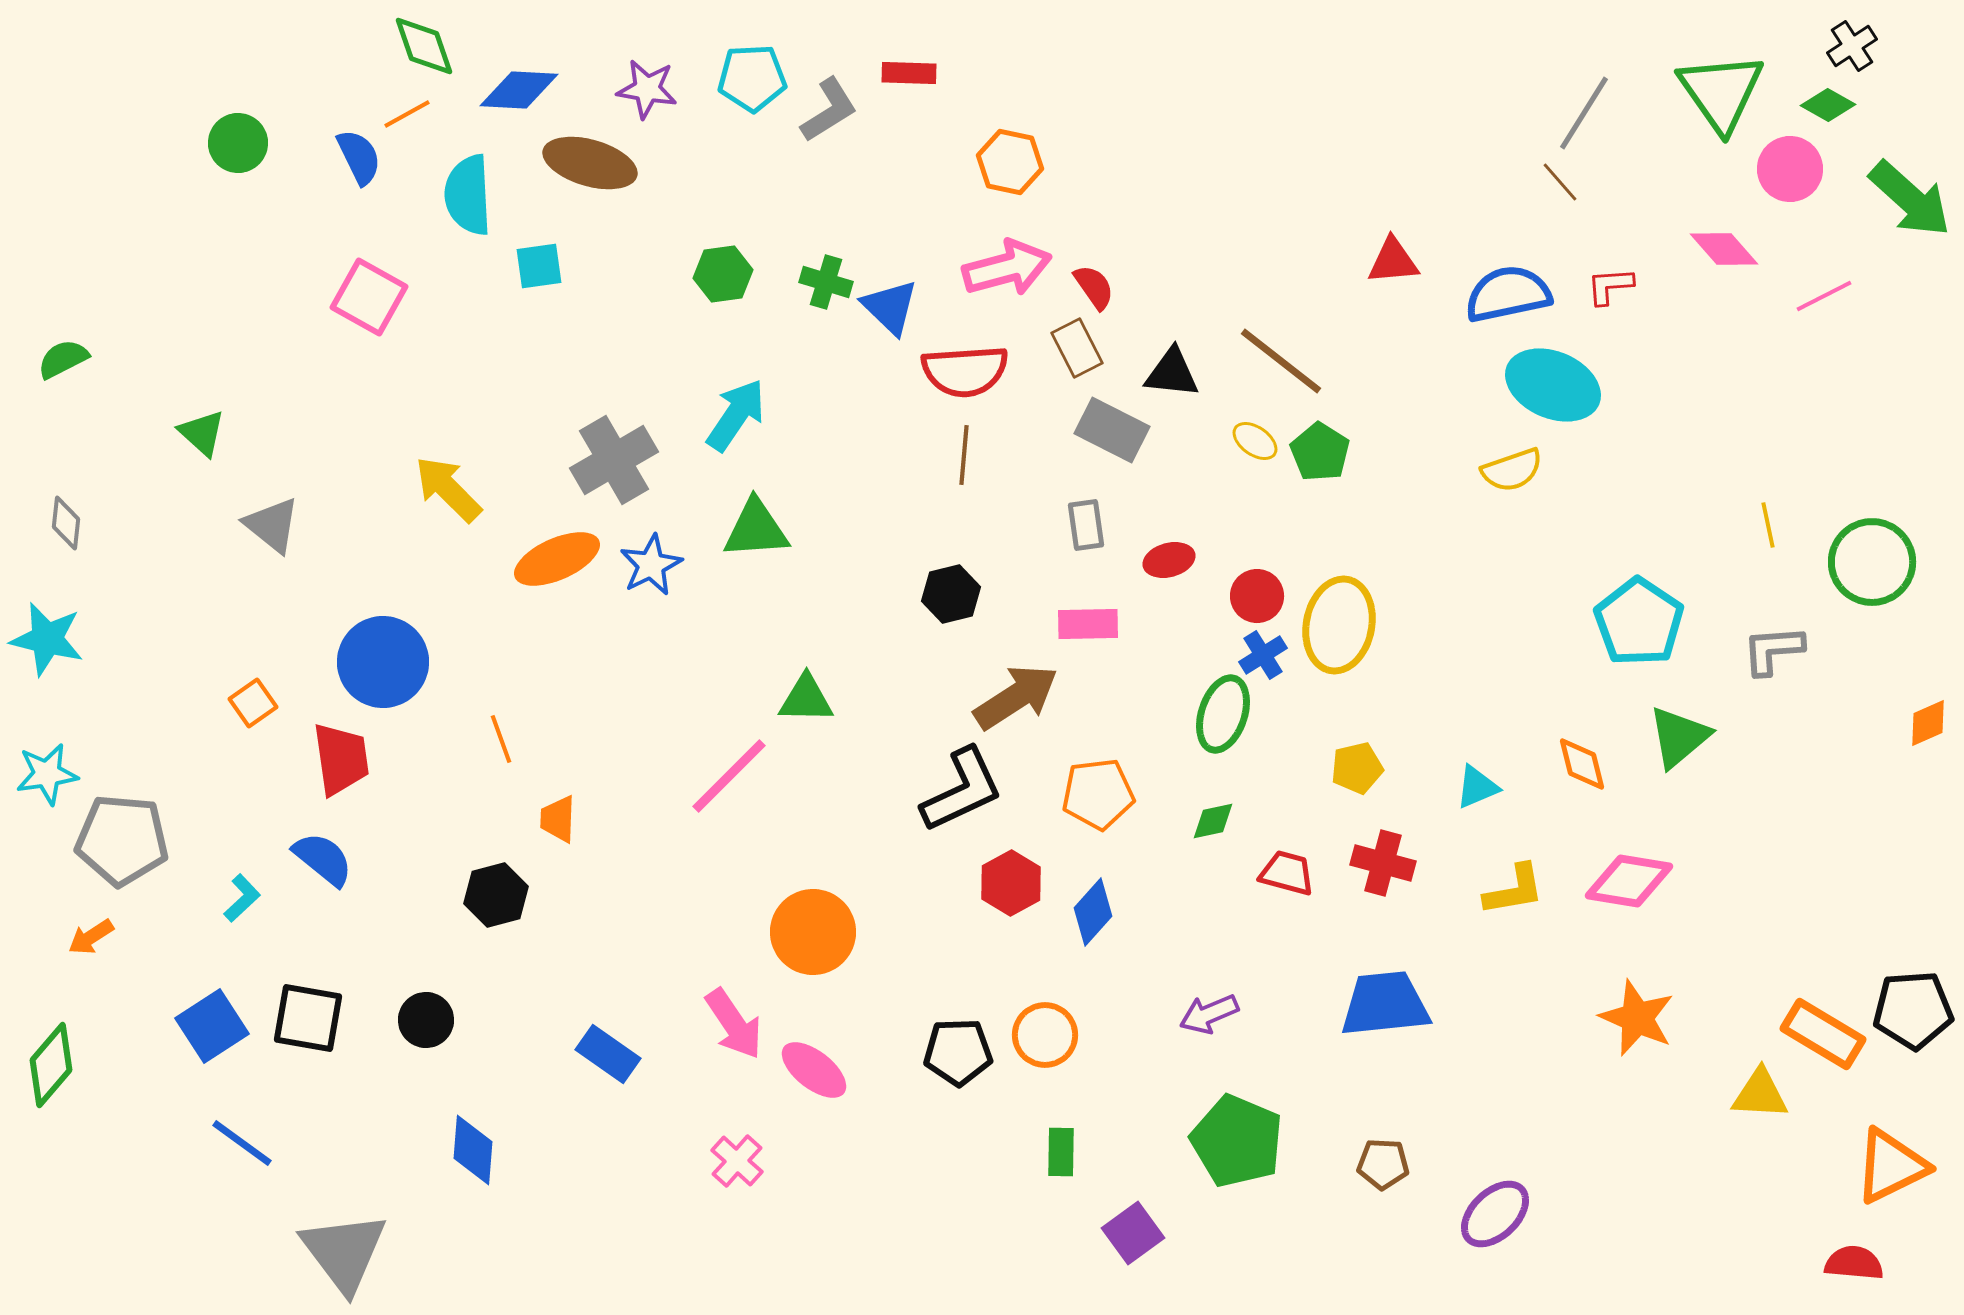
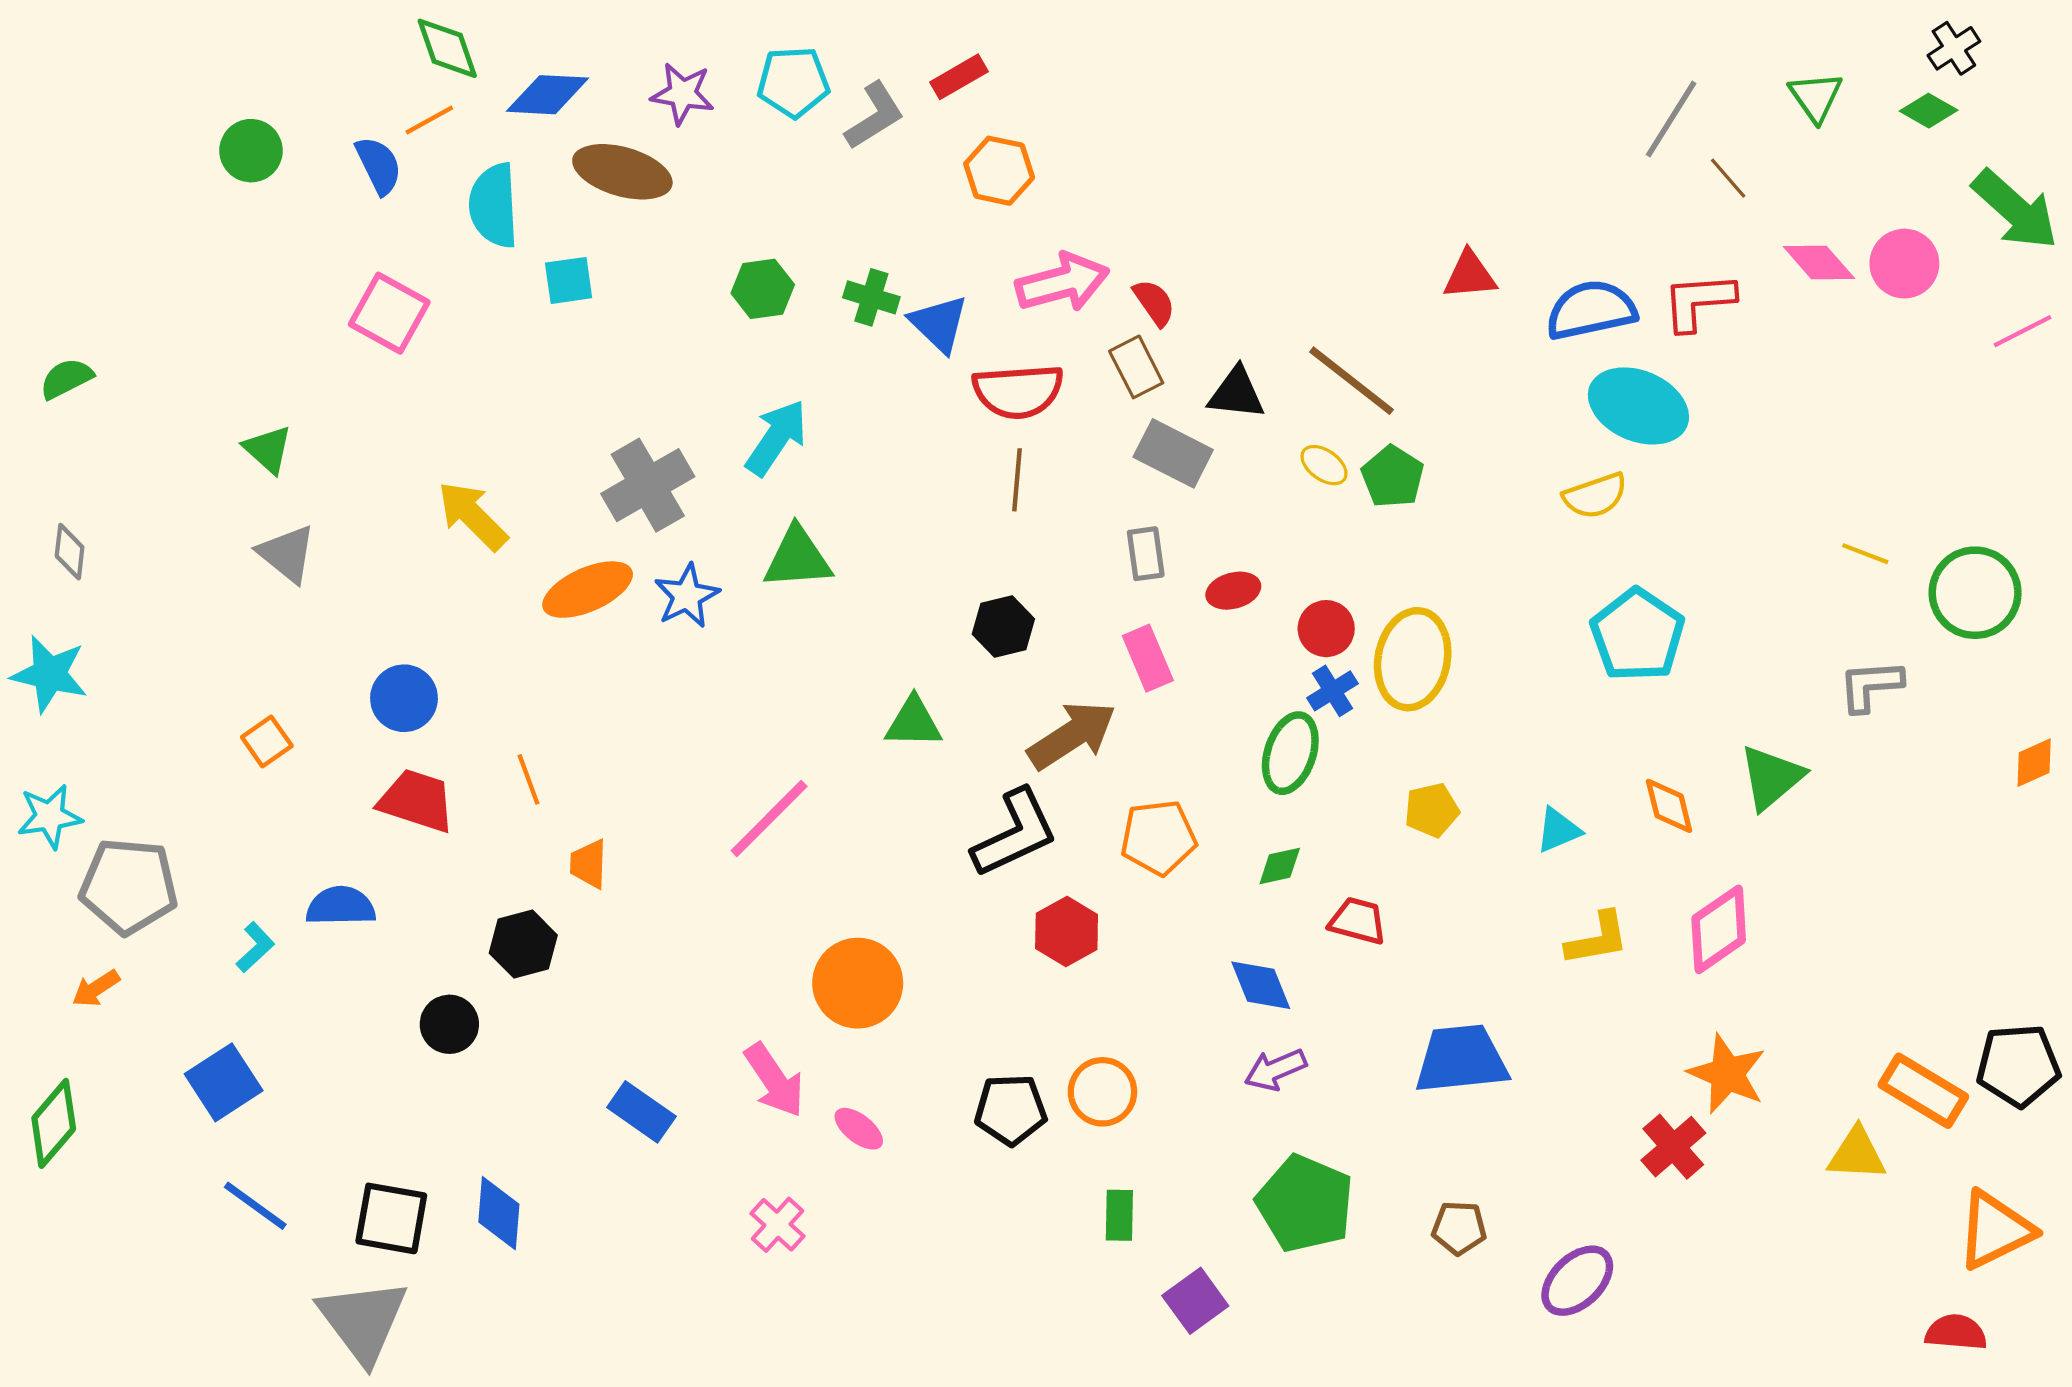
red rectangle: (909, 73) -> (959, 77), turned -32
green triangle: (1721, 92) -> (1816, 97), size x0.6
orange hexagon: (1010, 162) -> (999, 171), moved
pink circle: (1790, 169) -> (1904, 264), moved
brown line: (1560, 182) -> (1728, 178), moved
red L-shape: (1610, 286) -> (1699, 302), size x1.5
pink line: (1824, 296) -> (2023, 331), moved
green triangle: (202, 433) -> (268, 449), moved
yellow line: (1768, 525) -> (1865, 554), turned -57
cyan pentagon: (1639, 622) -> (1637, 635), moved
pink rectangle: (1088, 624) -> (1148, 658), turned 68
blue circle: (383, 662) -> (404, 698), size x0.7
green triangle: (806, 699) -> (914, 723), moved
red trapezoid: (341, 759) -> (417, 801), moved, turned -64
blue semicircle: (323, 859) -> (341, 906), turned -40
red cross: (1383, 863) -> (1673, 1147), moved, turned 34
pink diamond: (1629, 881) -> (1719, 929), turned -44
blue diamond: (1093, 912) -> (1261, 985), moved, turned -64
black square: (308, 1018) -> (391, 1218), moved
black circle: (426, 1020) -> (449, 1024), moved
pink ellipse: (814, 1070) -> (859, 1129), size x0.7

